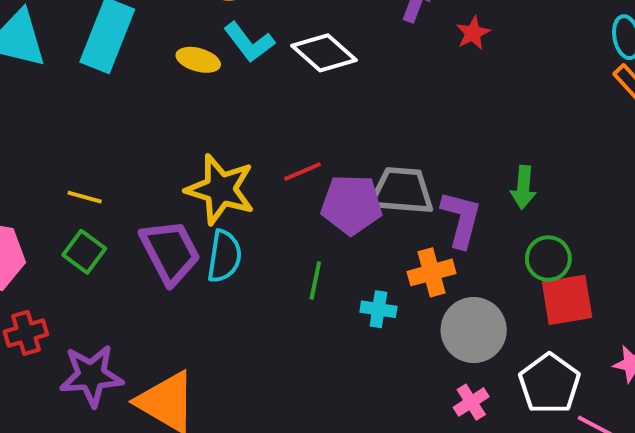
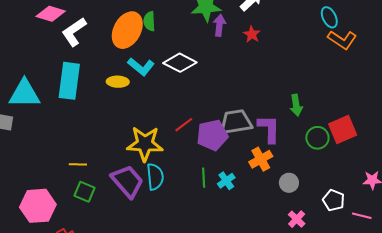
red square: (567, 300) -> (343, 130), moved
cyan cross: (378, 309) -> (226, 181), moved, turned -30
gray circle: (474, 330) -> (289, 183), size x0.6
white pentagon: (549, 384) -> (334, 200), size x0.7

